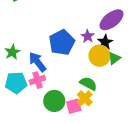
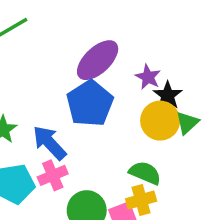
purple ellipse: (112, 20) -> (98, 60), moved
purple star: (88, 36) -> (148, 77), moved
yellow cross: (85, 98) -> (141, 200), turned 35

